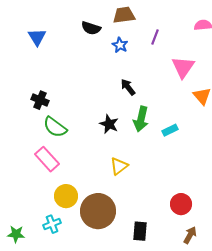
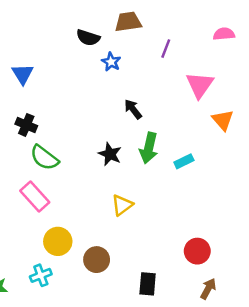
blue triangle: (37, 37) -> (23, 74), moved
blue star: (120, 45) -> (111, 62), moved
brown circle: (98, 211) -> (97, 260), size x0.6

